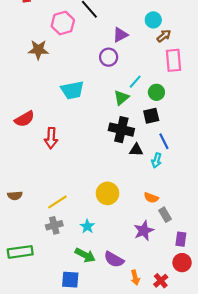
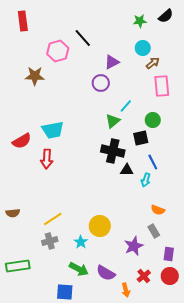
cyan trapezoid: (72, 90) -> (53, 130), moved
green circle: (156, 92) -> (153, 120), moved
yellow circle: (108, 193) -> (100, 226), moved
orange semicircle: (151, 198) -> (158, 210), moved
red cross: (161, 281) -> (144, 276), moved

